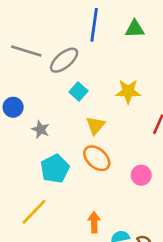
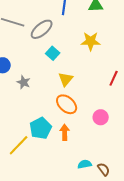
yellow star: (128, 92) -> (91, 41), moved
cyan pentagon: (55, 169) -> (41, 128), moved
orange arrow: (94, 222) -> (65, 132), moved

